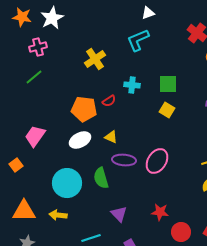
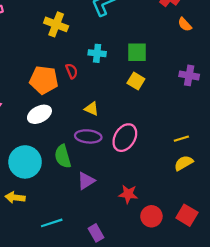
yellow cross: (95, 59) -> (56, 24), turned -35
red semicircle: (109, 101) -> (72, 71), turned -80
yellow triangle: (111, 137) -> (92, 109), moved
purple triangle: (119, 214) -> (86, 181), moved, turned 42

